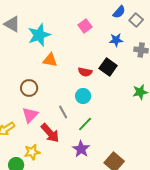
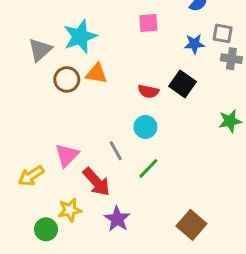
gray square: (136, 20) -> (223, 33), moved, turned -32
gray triangle: (12, 24) -> (40, 50), moved, turned 48
pink square: (85, 26) -> (148, 23), turned 32
brown circle: (29, 88) -> (67, 79), moved
purple star: (81, 149) -> (117, 219), moved

